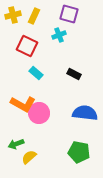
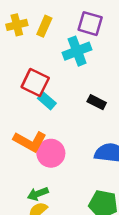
cyan cross: (59, 35) -> (77, 51), size x1.5
red square: (27, 46) -> (35, 83), moved
green arrow: (16, 144) -> (38, 194), moved

